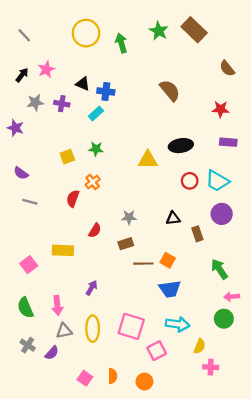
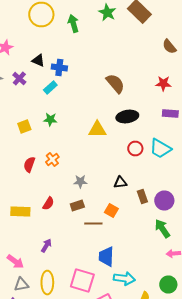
brown semicircle: (170, 90) -> (115, 84), moved
purple cross: (62, 104) -> (19, 78), turned 32
orange cross: (93, 182) -> (52, 160), moved
purple circle: (222, 214) -> (164, 200), moved
red semicircle: (95, 230) -> (48, 204), moved
orange square: (168, 260) -> (111, 210), moved
blue trapezoid: (170, 289) -> (106, 256), moved, turned 100
pink arrow: (57, 305) -> (15, 262), turned -48
green circle: (224, 319) -> (168, 284), moved

